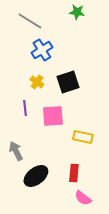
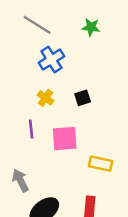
green star: (77, 12) -> (91, 27), moved
black square: (68, 82) -> (83, 98), size x0.6

